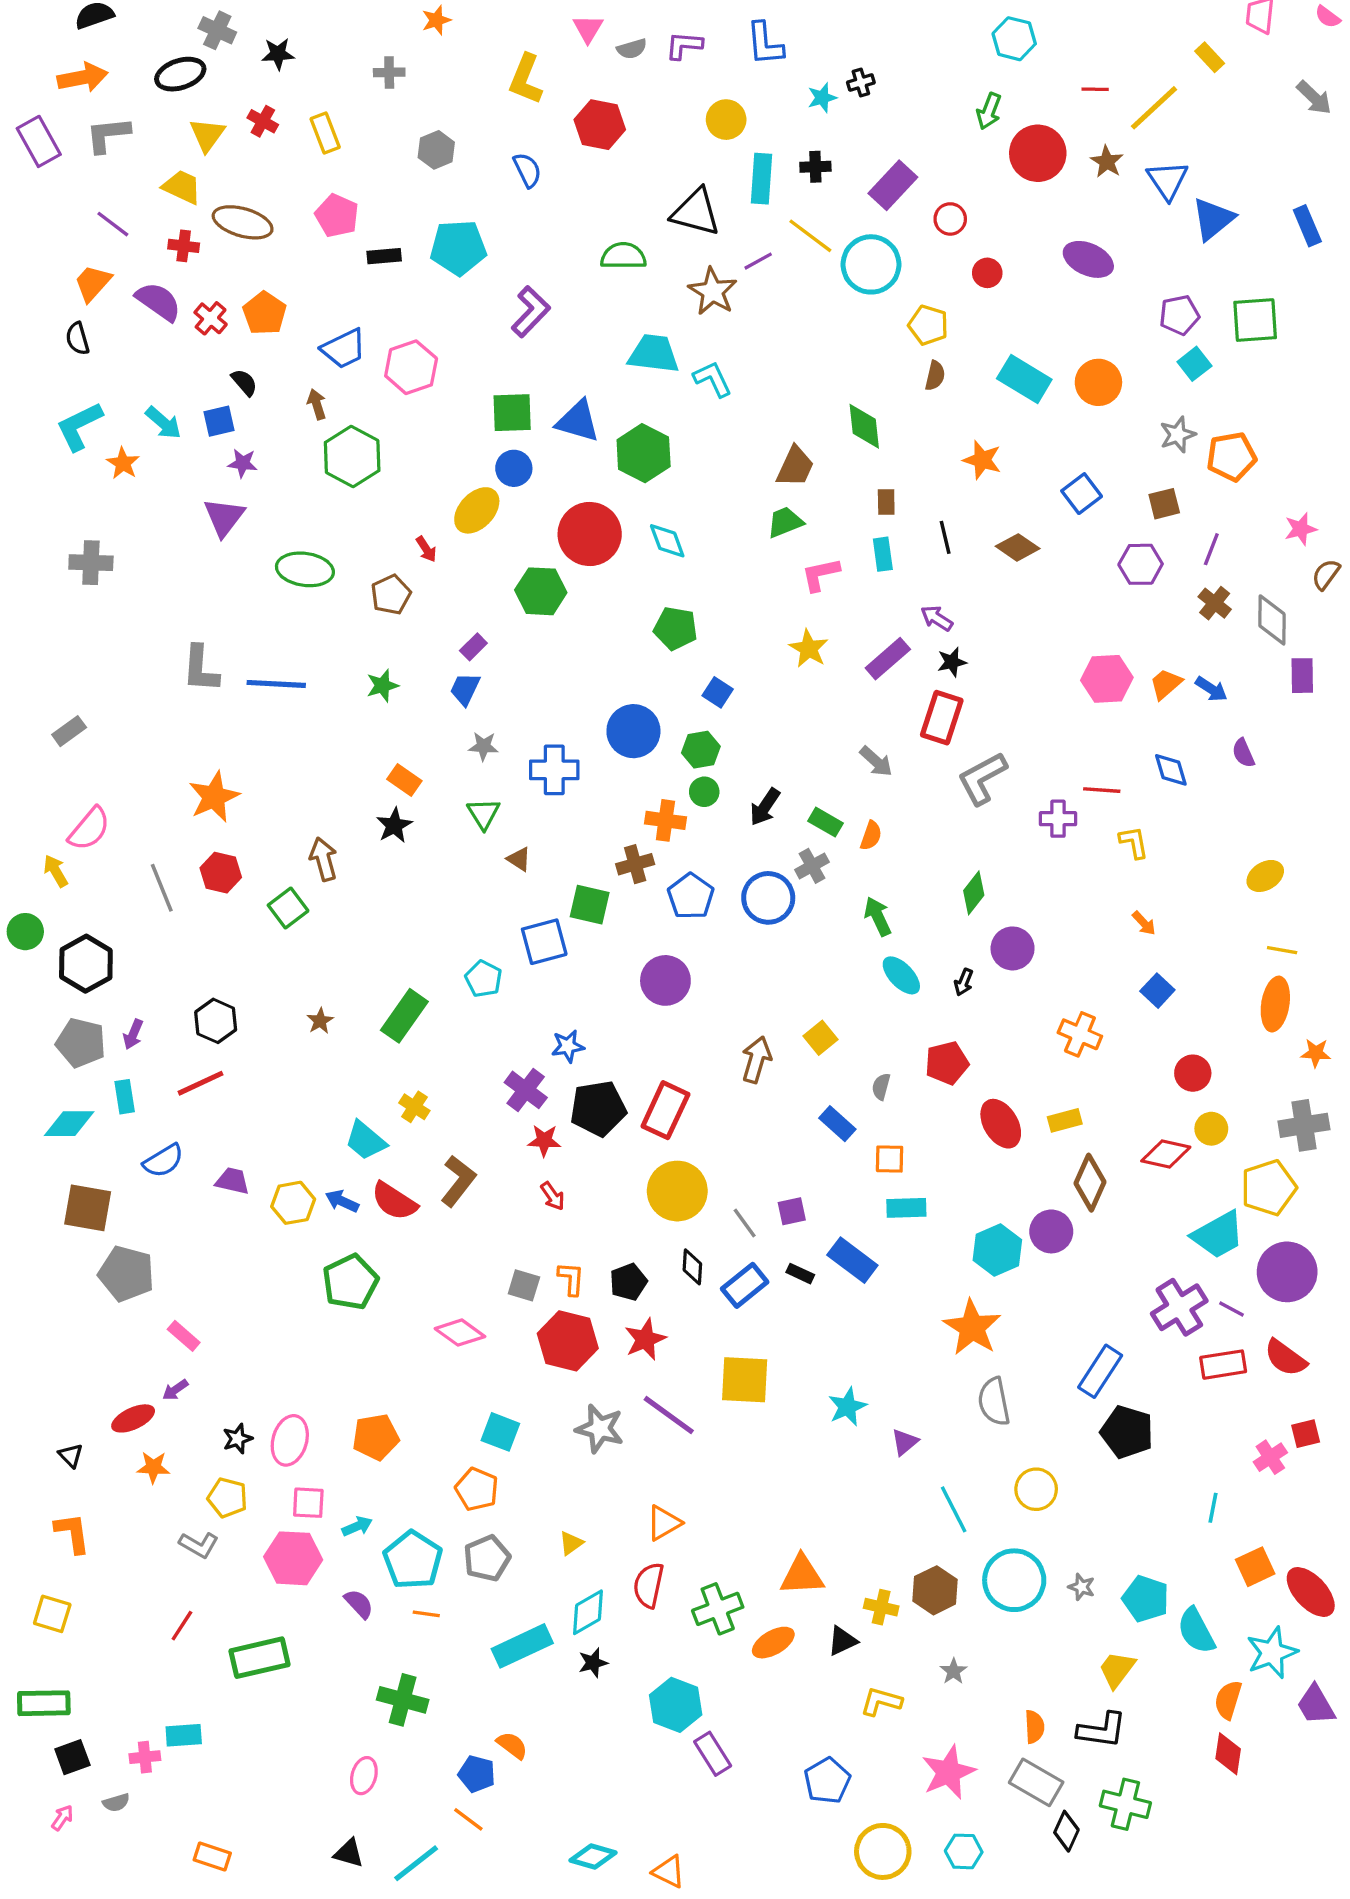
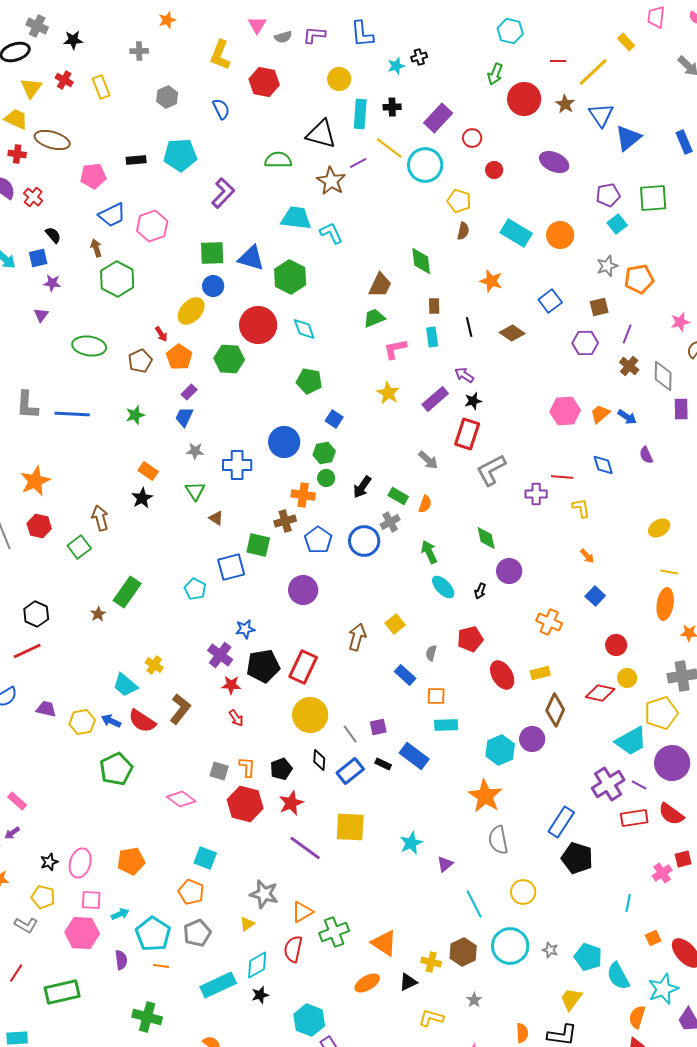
pink pentagon: (337, 216) -> (93, 176), moved, turned -30
orange pentagon: (265, 313) -> (179, 357), moved
purple triangle: (224, 517) -> (41, 315), size x0.6
green diamond: (974, 893) -> (486, 538), turned -50
green rectangle: (404, 1016) -> (127, 592), moved
gray star: (600, 1429) -> (264, 894), moved
orange square: (1255, 1567) -> (653, 938), size x0.7
orange triangle: (802, 1575) -> (384, 943), turned 36
purple semicircle: (359, 1604) -> (121, 960), turned 36
green cross: (718, 1609) -> (334, 932), moved

